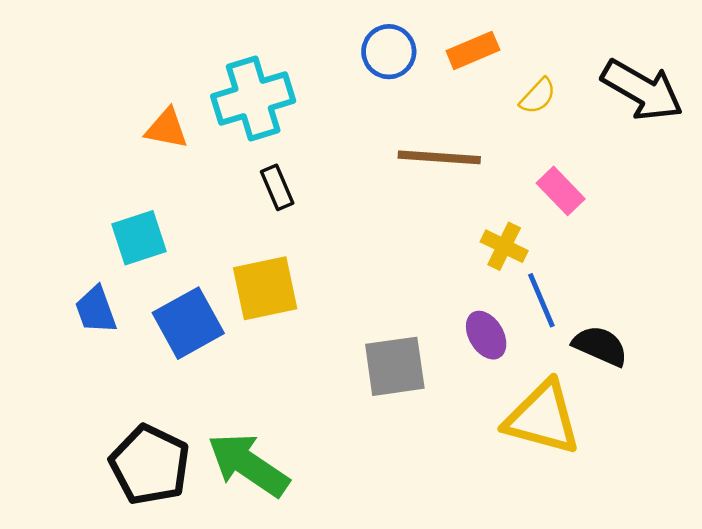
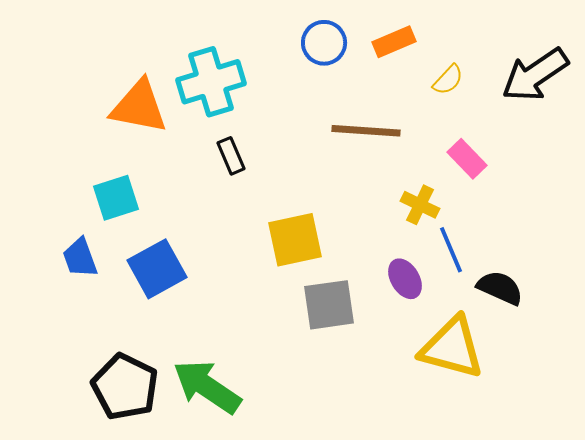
black arrow: (642, 90) -> (535, 75), turned 116
orange triangle: (167, 129) -> (139, 107), size x1.6
yellow square: (265, 288) -> (295, 240), moved

